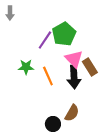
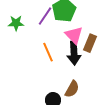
green star: (26, 67) -> (16, 23), moved
brown rectangle: (90, 67) -> (90, 43), turned 54

